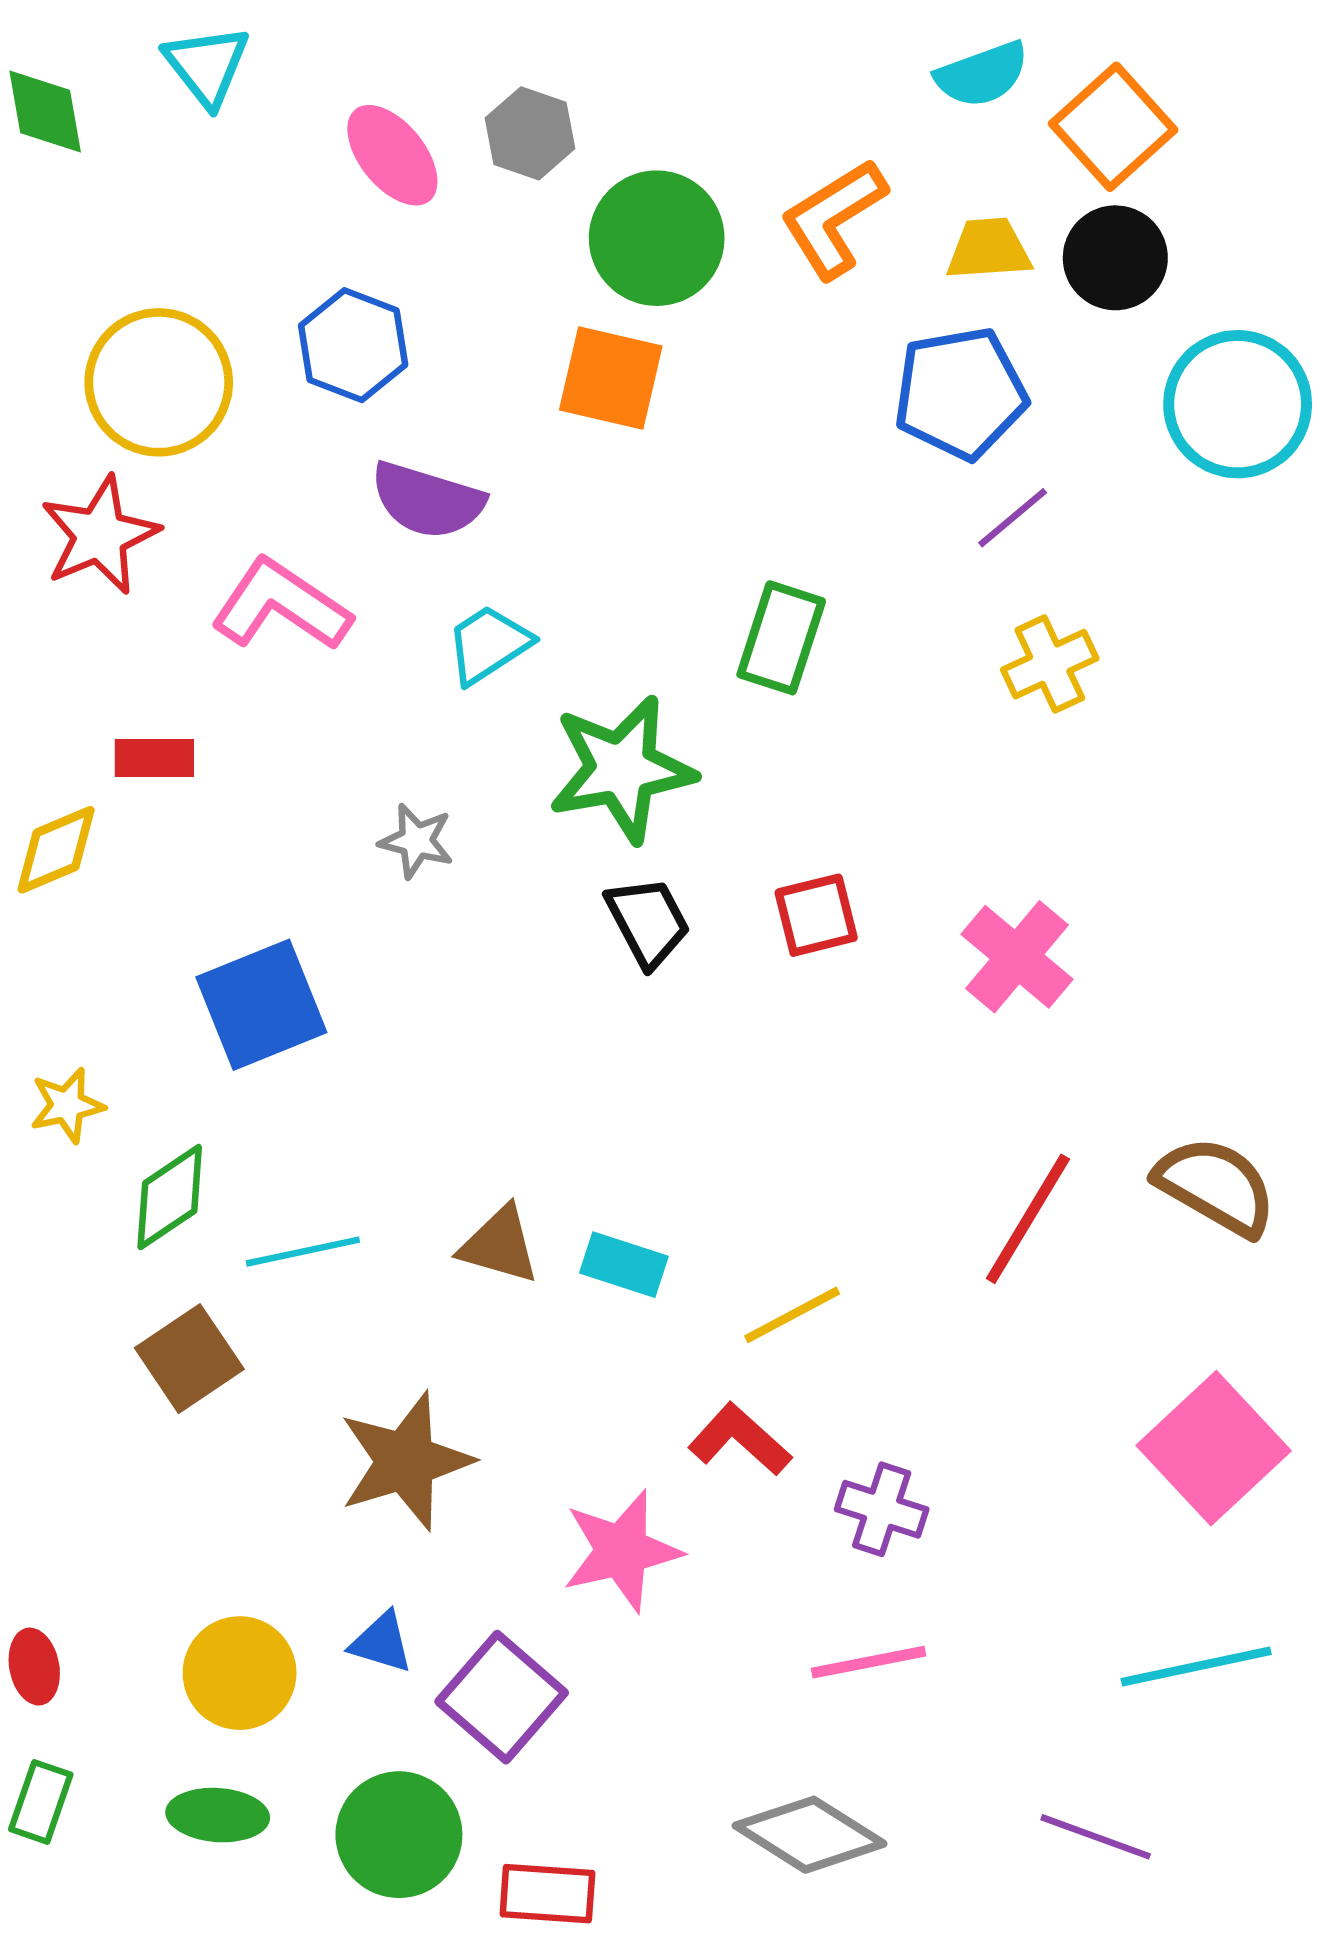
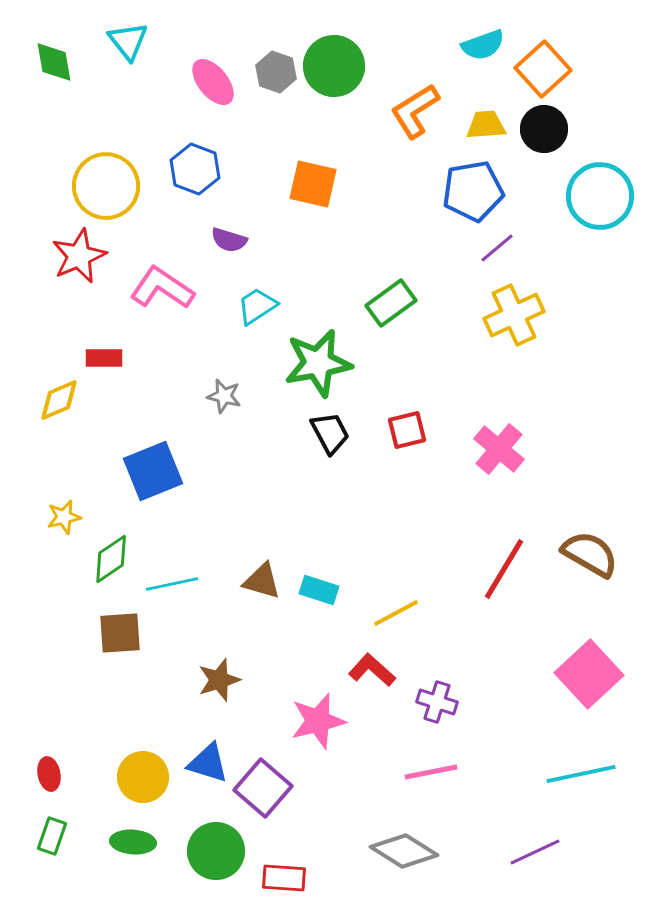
green circle: (657, 238) -> (334, 66), moved
purple semicircle: (427, 500) -> (229, 240), size x0.7
green rectangle: (781, 638) -> (391, 303), turned 36
yellow cross: (1050, 664) -> (514, 315), size x1.4
brown square: (189, 1359) -> (120, 633), turned 30
brown star: (406, 1461) -> (219, 680), size x0.7
blue triangle: (381, 1642) -> (208, 763), size x1.4
purple line: (1096, 1837) -> (535, 852), turned -45

